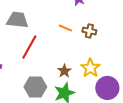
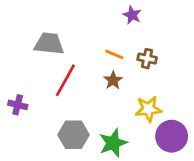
yellow star: (90, 68) -> (148, 109), turned 30
brown star: (64, 71) -> (113, 80), moved

